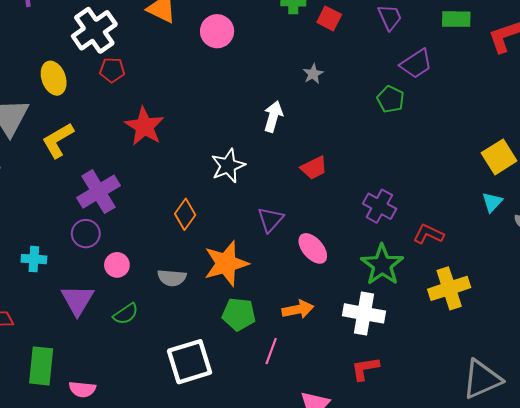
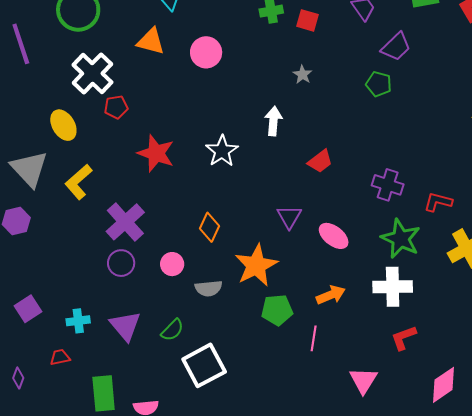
white star: (228, 166) -> (222, 151), moved
cyan cross: (34, 259) -> (78, 321), moved
pink circle: (117, 265) -> (172, 264), moved
white square: (190, 362) -> (204, 365), moved

